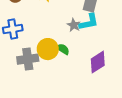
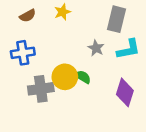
cyan L-shape: (89, 22) -> (128, 49), moved
purple diamond: (98, 62) -> (125, 92), turned -40

